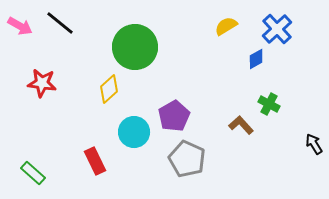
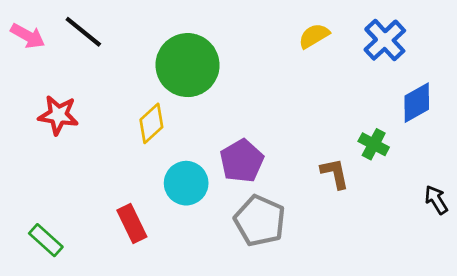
blue diamond: (256, 59) -> (417, 103), moved, size x1.4
brown L-shape: (241, 125) -> (335, 173), turned 30

